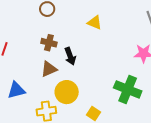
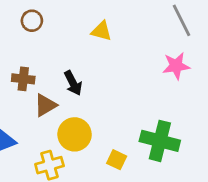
brown cross: (49, 43) -> (23, 79), moved
green cross: (128, 89) -> (160, 141), moved

